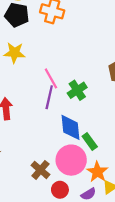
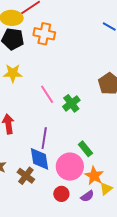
purple line: (49, 97) -> (44, 138), moved
blue diamond: (70, 127) -> (39, 159), moved
brown cross: (40, 170) -> (26, 176), moved

